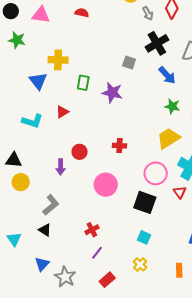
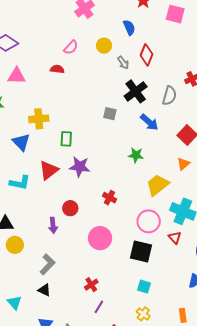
purple star: (112, 93) -> (80, 167), moved
green star: (172, 106) -> (136, 155), moved
red triangle: (62, 112) -> (49, 170), size x1.5
red cross: (119, 146) -> (109, 198), turned 32

